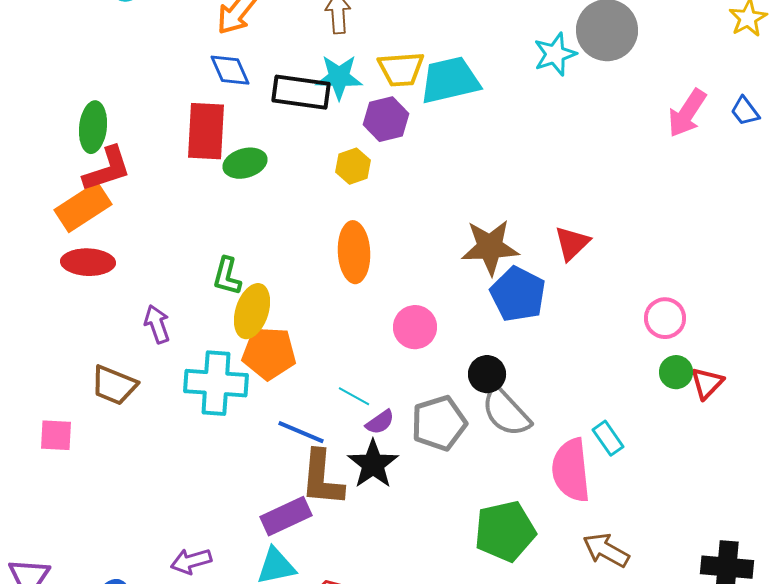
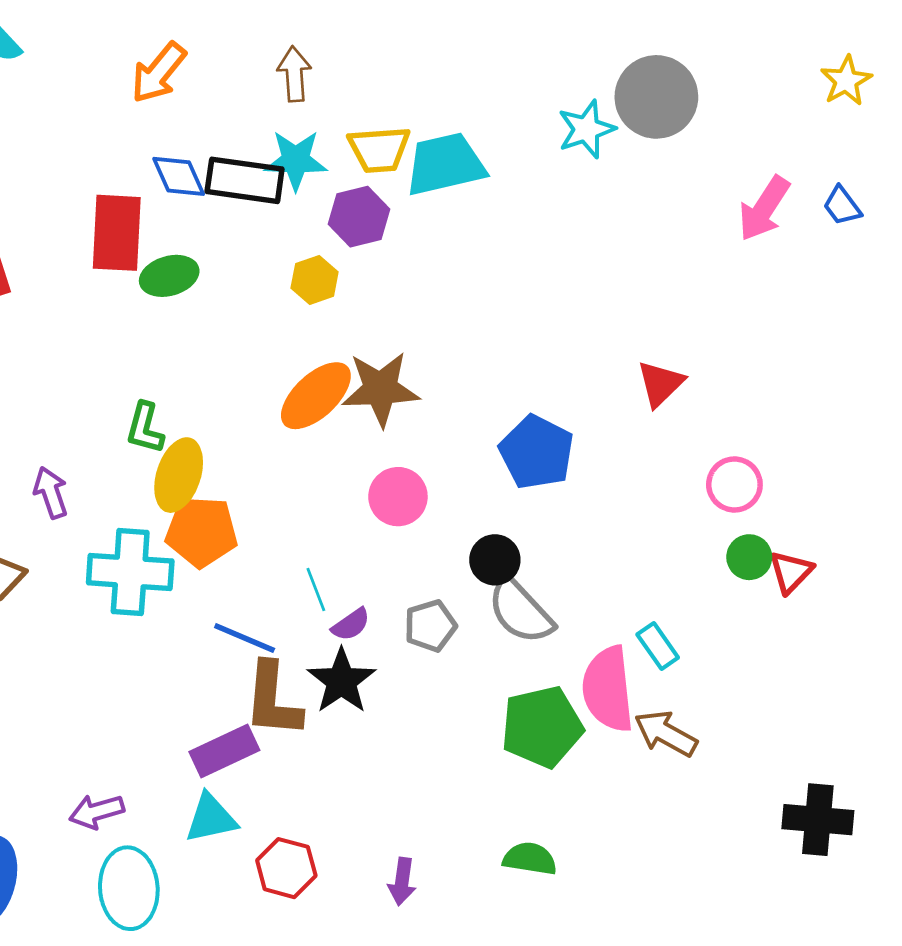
blue diamond: (230, 70) -> (179, 176), moved
red triangle: (572, 243) -> (660, 384), moved
brown star: (490, 247) -> (380, 389), moved
orange ellipse: (354, 252) -> (316, 396), turned 50
cyan line: (354, 396) -> (316, 589), turned 40
gray pentagon: (439, 423) -> (430, 626), size x0.7
green pentagon: (505, 531) -> (542, 727), moved
brown arrow: (606, 550) -> (666, 733), moved

